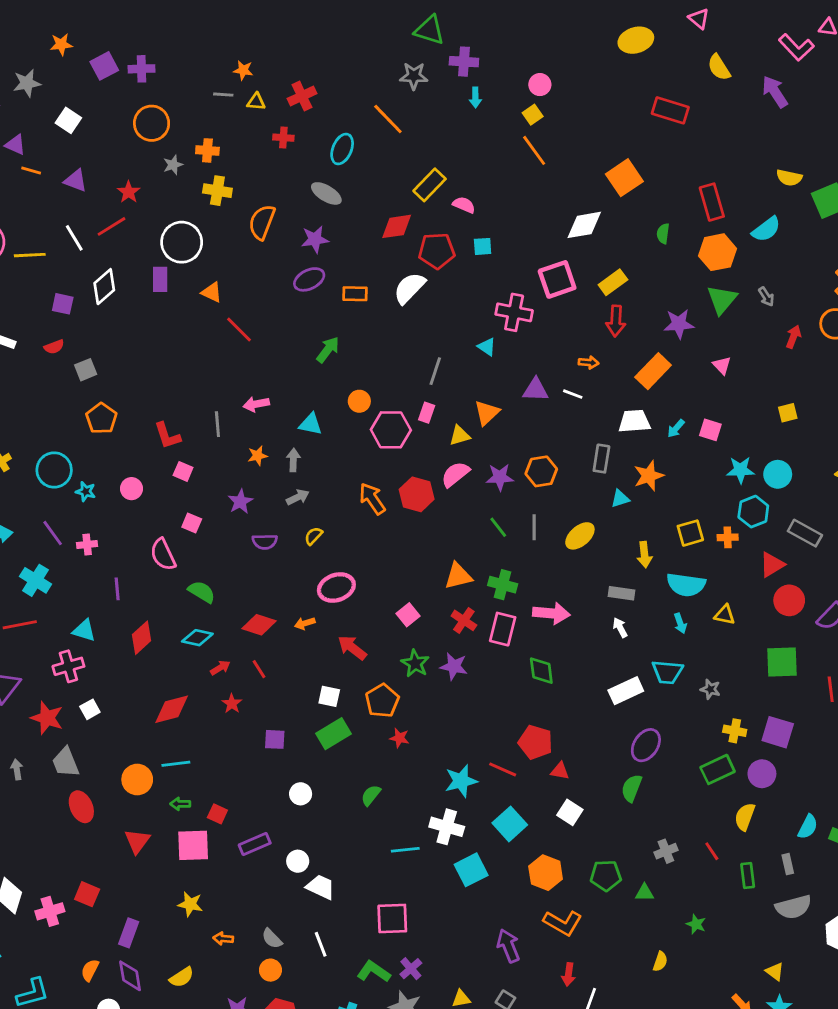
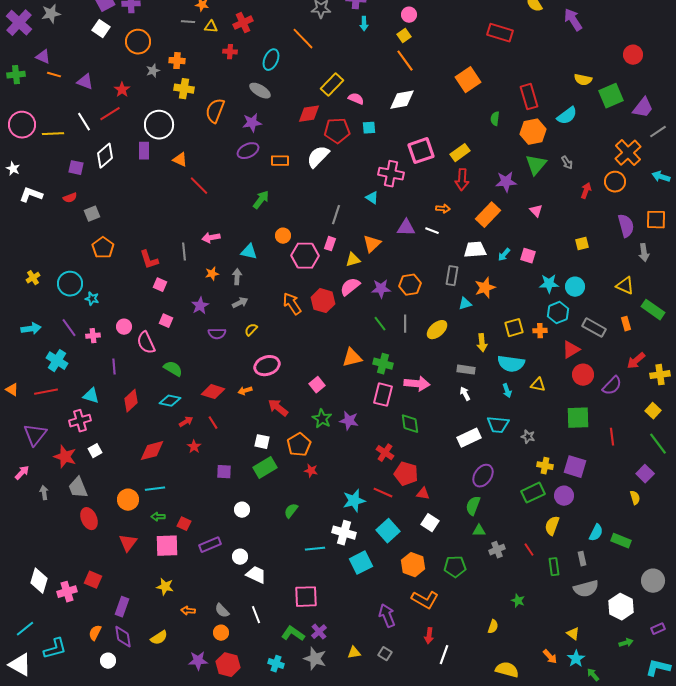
white square: (68, 120) -> (101, 29), moved
white diamond: (584, 225) -> (402, 100), moved
pink circle: (131, 489) -> (124, 327), moved
red cross: (464, 620) -> (385, 453), moved
green triangle: (644, 893) -> (479, 531), moved

